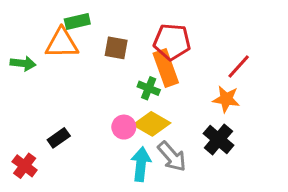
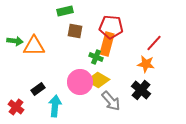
green rectangle: (77, 22) -> (65, 11), moved
orange triangle: (62, 43) -> (34, 46), moved
orange rectangle: (166, 68) -> (107, 44), turned 35
pink circle: (124, 127) -> (80, 82), size x1.6
cyan arrow: (141, 164) -> (55, 106), moved

